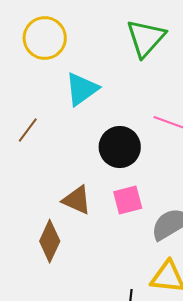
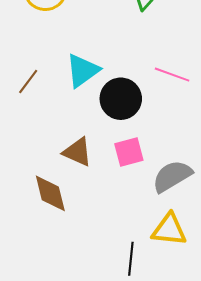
cyan triangle: (82, 89) -> (83, 71), moved
brown diamond: (50, 241) -> (50, 193), turned -39

